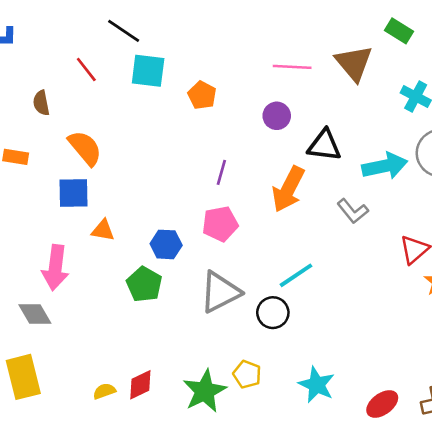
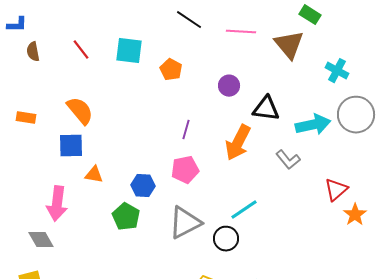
black line: (124, 31) -> (189, 20), moved
green rectangle: (399, 31) -> (310, 15), moved
pink line: (292, 67) -> (241, 32), moved
brown semicircle: (41, 103) -> (33, 52), moved

